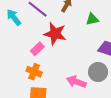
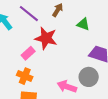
green triangle: (92, 19) -> (83, 24), turned 32

